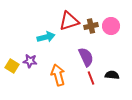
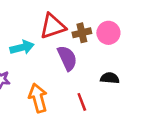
purple semicircle: (86, 57) -> (67, 58), moved
black semicircle: (112, 75) -> (110, 78), moved

